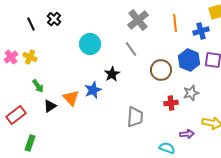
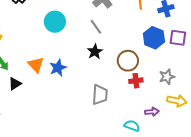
brown circle: (161, 70) -> (128, 61), moved
black star: (112, 74) -> (95, 52), moved
gray star: (191, 93) -> (167, 77), moved
orange triangle: (71, 98) -> (36, 65), moved

